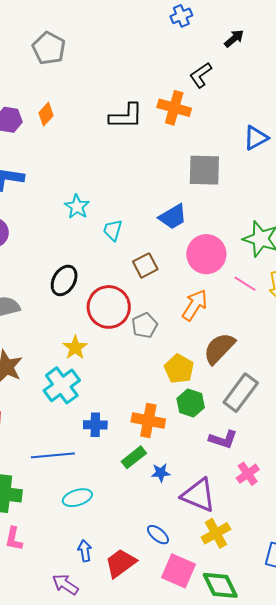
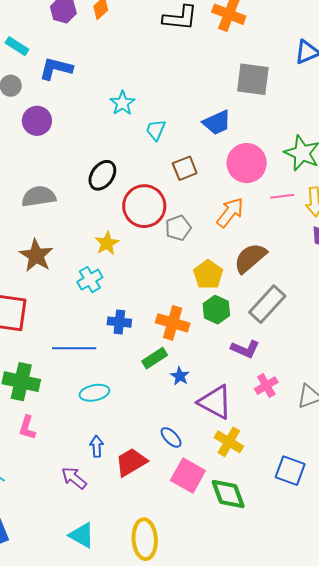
pink line: (245, 284) -> (282, 196), turned -45
cyan cross: (62, 385) -> (90, 280), size x0.7
blue star: (161, 473) -> (180, 376), turned 30
yellow cross: (216, 533) -> (229, 442), turned -36

